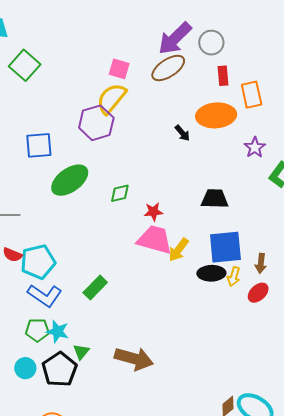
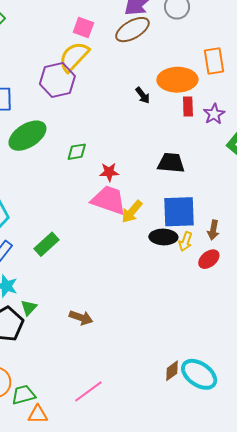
red rectangle: (223, 76) -> (188, 106), moved
brown arrow: (134, 359) -> (81, 318), size x0.6

